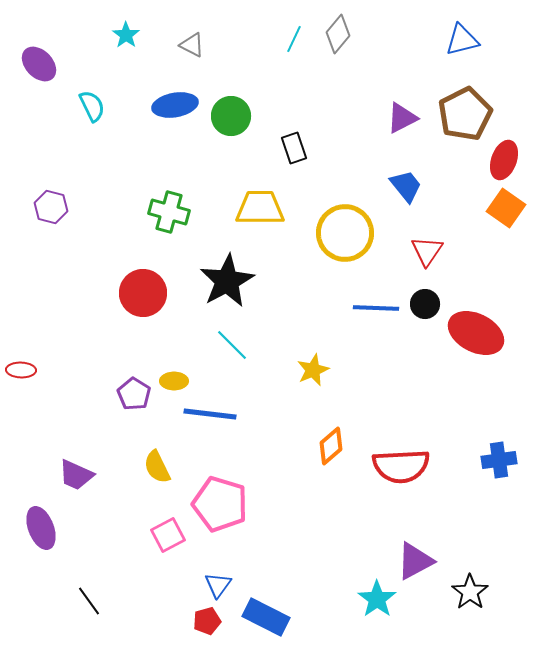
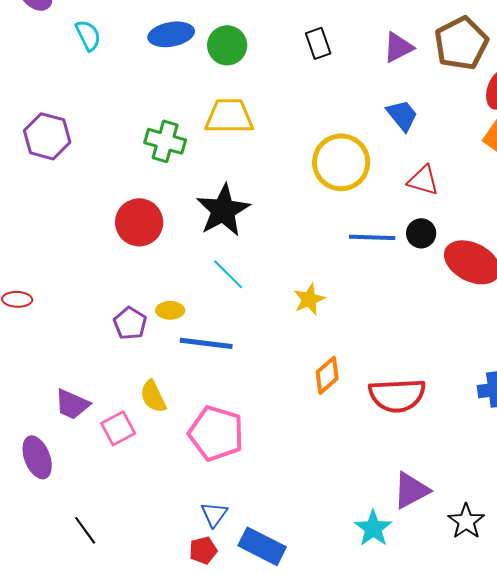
black rectangle: (294, 148) -> (318, 43), moved
purple hexagon: (51, 207) -> (47, 136), size x1.4
yellow trapezoid: (260, 208) -> (229, 116), moved
red triangle: (427, 251) -> (423, 180), turned -48
pink square: (168, 535) -> (118, 428), moved

